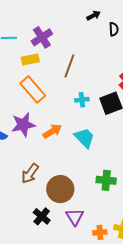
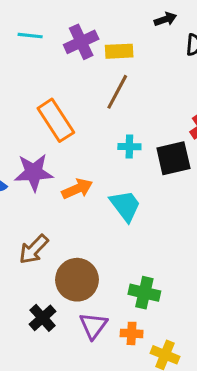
yellow rectangle: (30, 60) -> (119, 51), moved
green cross: (106, 180) -> (144, 293), moved
orange cross: (100, 232) -> (132, 333), moved

